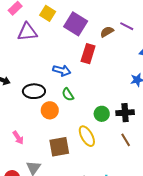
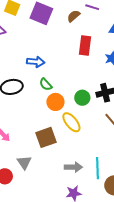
red rectangle: (88, 54) -> (85, 46), moved
orange circle: (50, 110) -> (55, 102), moved

